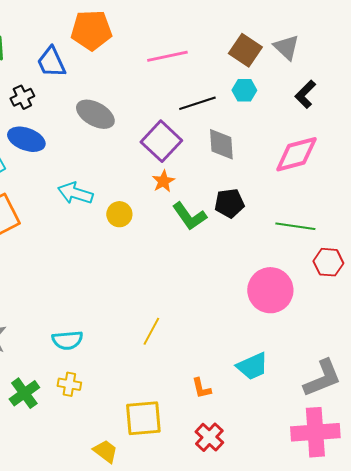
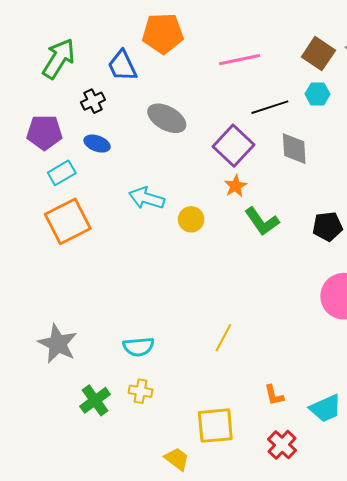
blue ellipse: (26, 139) -> (97, 144), size x0.7
black pentagon: (229, 203) -> (328, 226), moved
cyan trapezoid: (252, 366) -> (326, 408), moved

